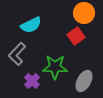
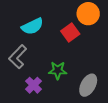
red square: (76, 36) -> (70, 33), moved
green star: (55, 67) -> (58, 70), size x0.7

